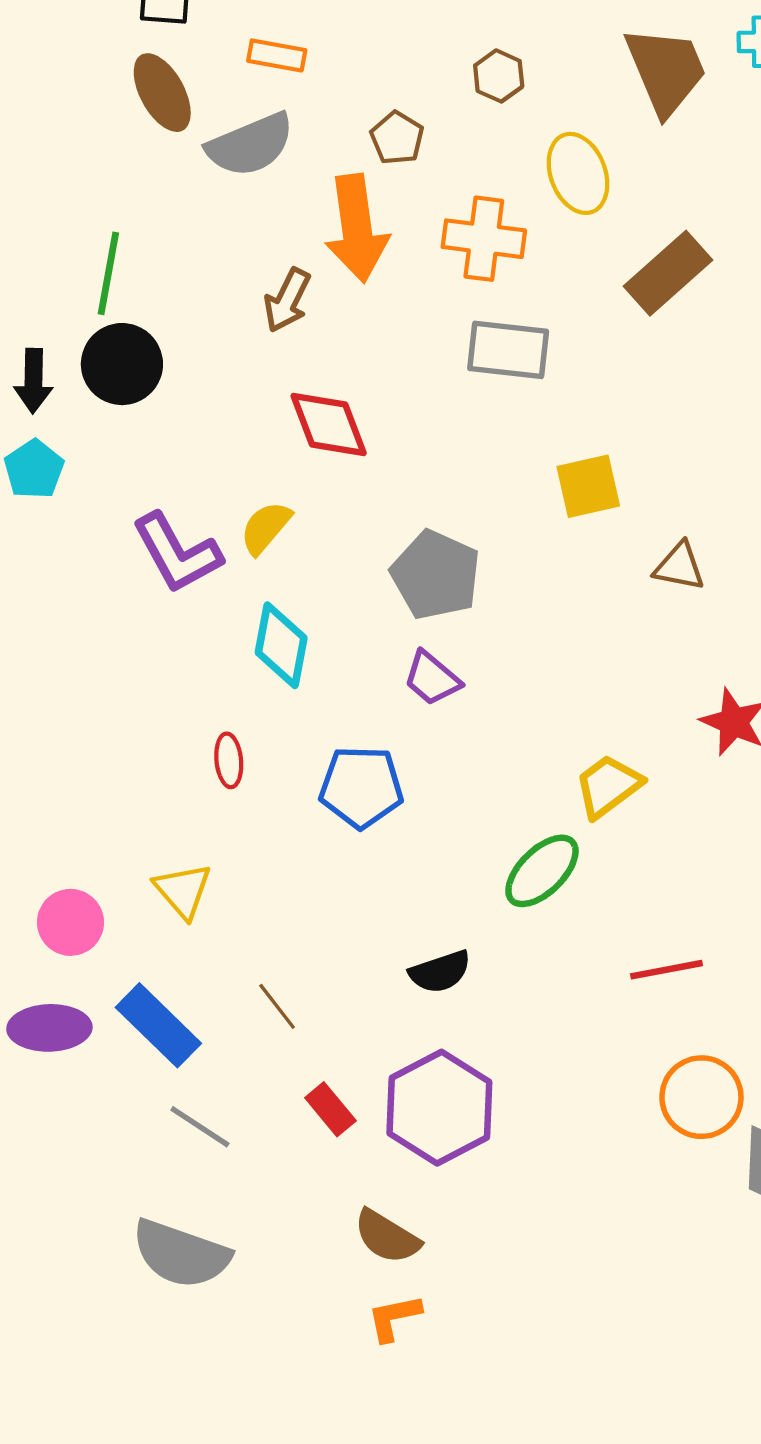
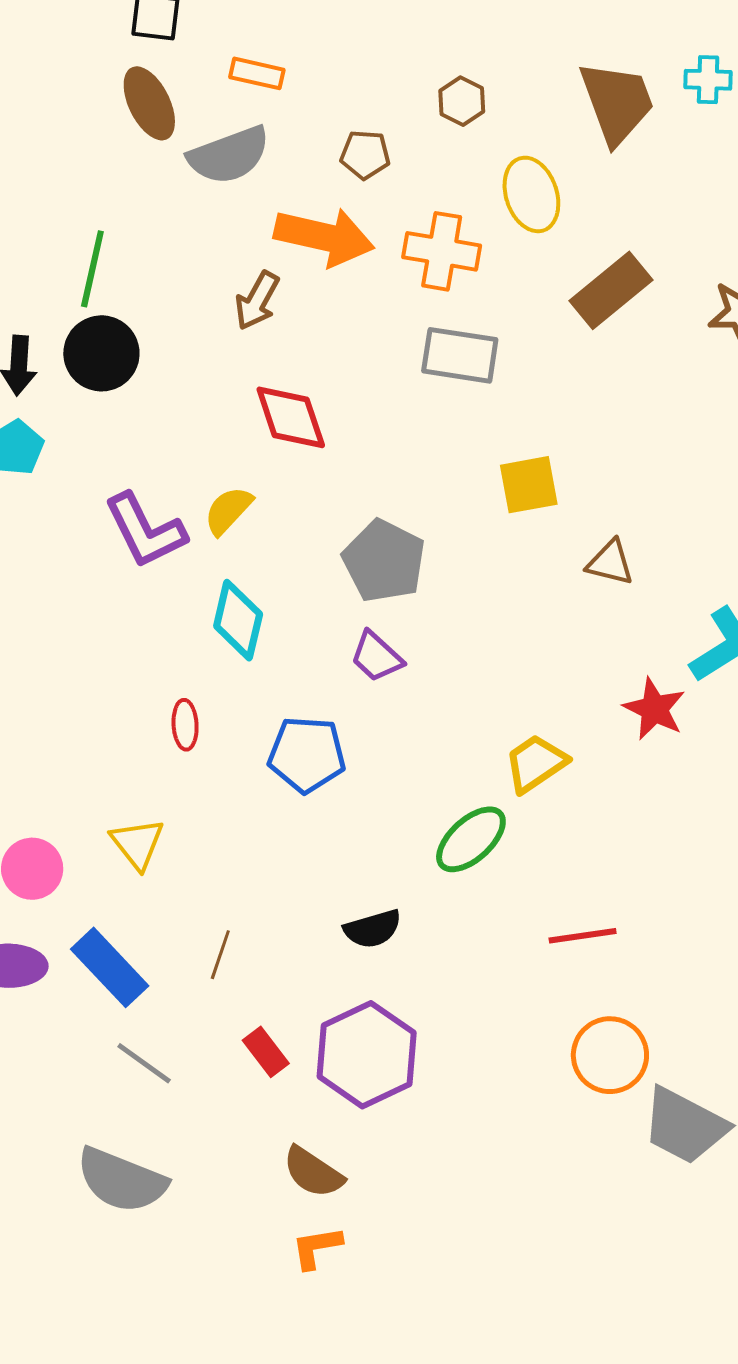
brown pentagon: (397, 138) -> (365, 155), turned -30
orange arrow: (357, 228) -> (324, 237), turned -72
brown line: (277, 1006) -> (220, 955), turned 54

